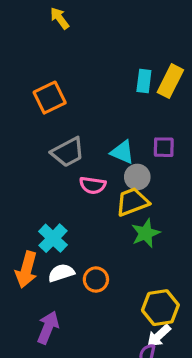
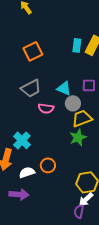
orange square: (50, 98) -> (33, 51), moved
yellow trapezoid: (132, 202) -> (82, 118), moved
white semicircle: (61, 273) -> (27, 172), moved
purple arrow: (48, 327) -> (19, 194), turned 72

